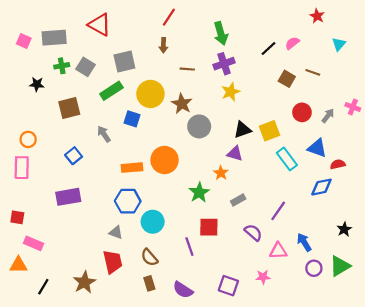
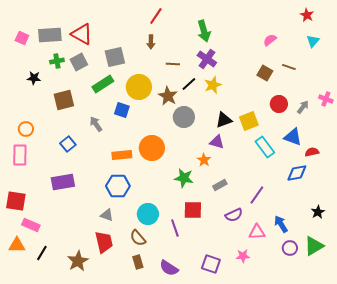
red star: (317, 16) -> (307, 15), moved
red triangle: (100, 25) -> (82, 34), moved
black line: (268, 49) -> (189, 84), moved
purple cross: (224, 64) -> (207, 59), turned -36
gray square: (86, 67) -> (79, 62), turned 30
green star: (199, 192) -> (184, 178), turned -30
red square: (17, 217) -> (16, 201), size x1.5
cyan circle: (153, 222) -> (148, 214), moved
purple semicircle: (253, 233) -> (234, 215), turned 114
black line: (43, 287) -> (42, 253), moved

